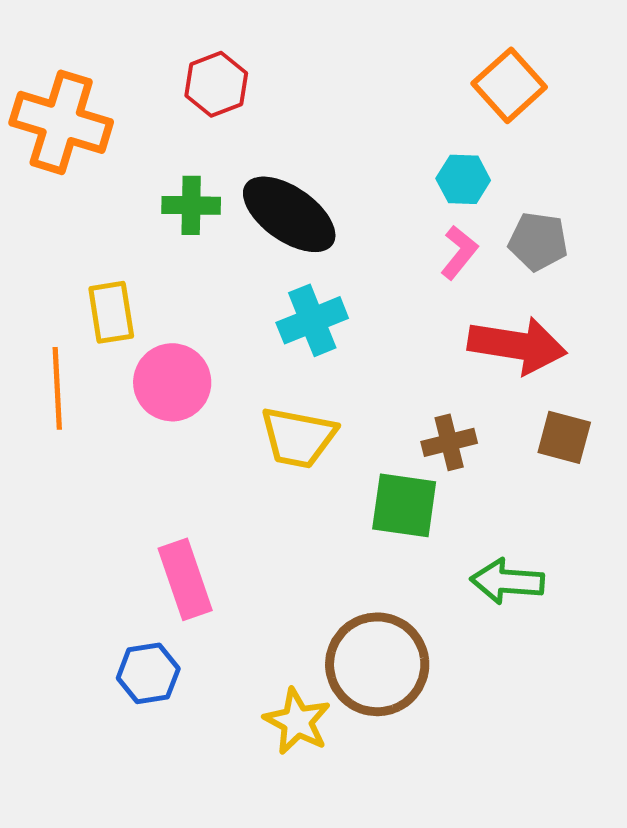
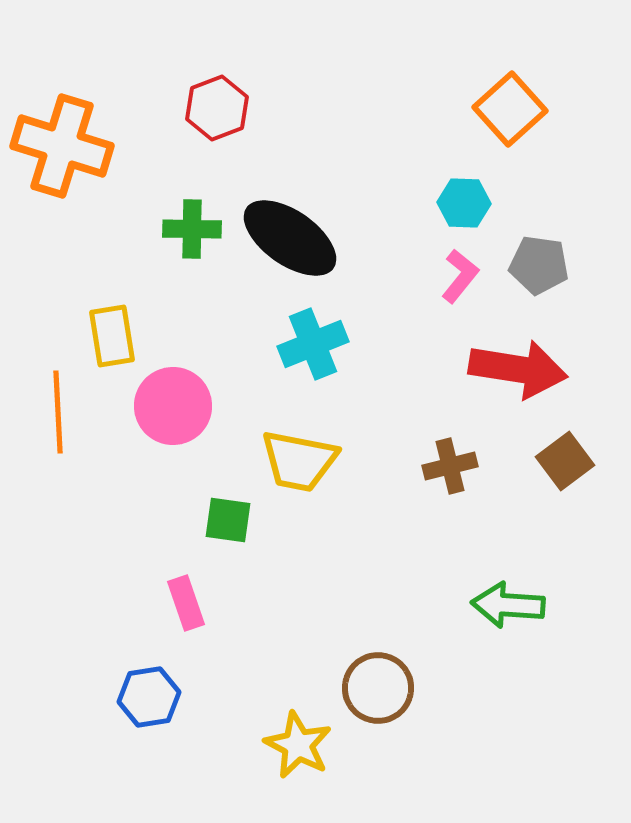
brown square: (564, 437) -> (565, 461), turned 38
green square: (404, 505) -> (228, 520), moved, size x0.7
pink rectangle: (185, 579) -> (186, 603), size x0.7
brown circle: (377, 664) -> (378, 688), size x0.7

